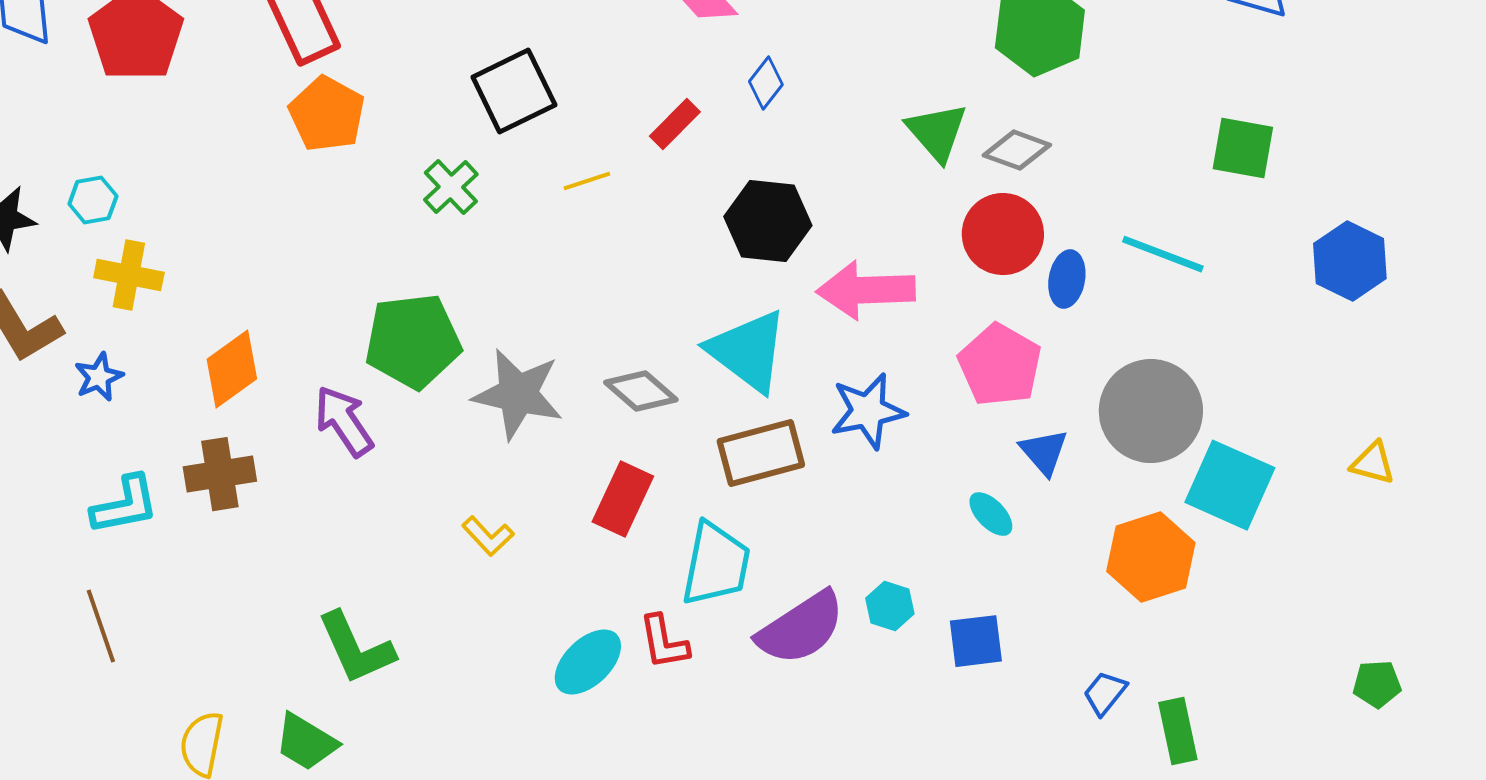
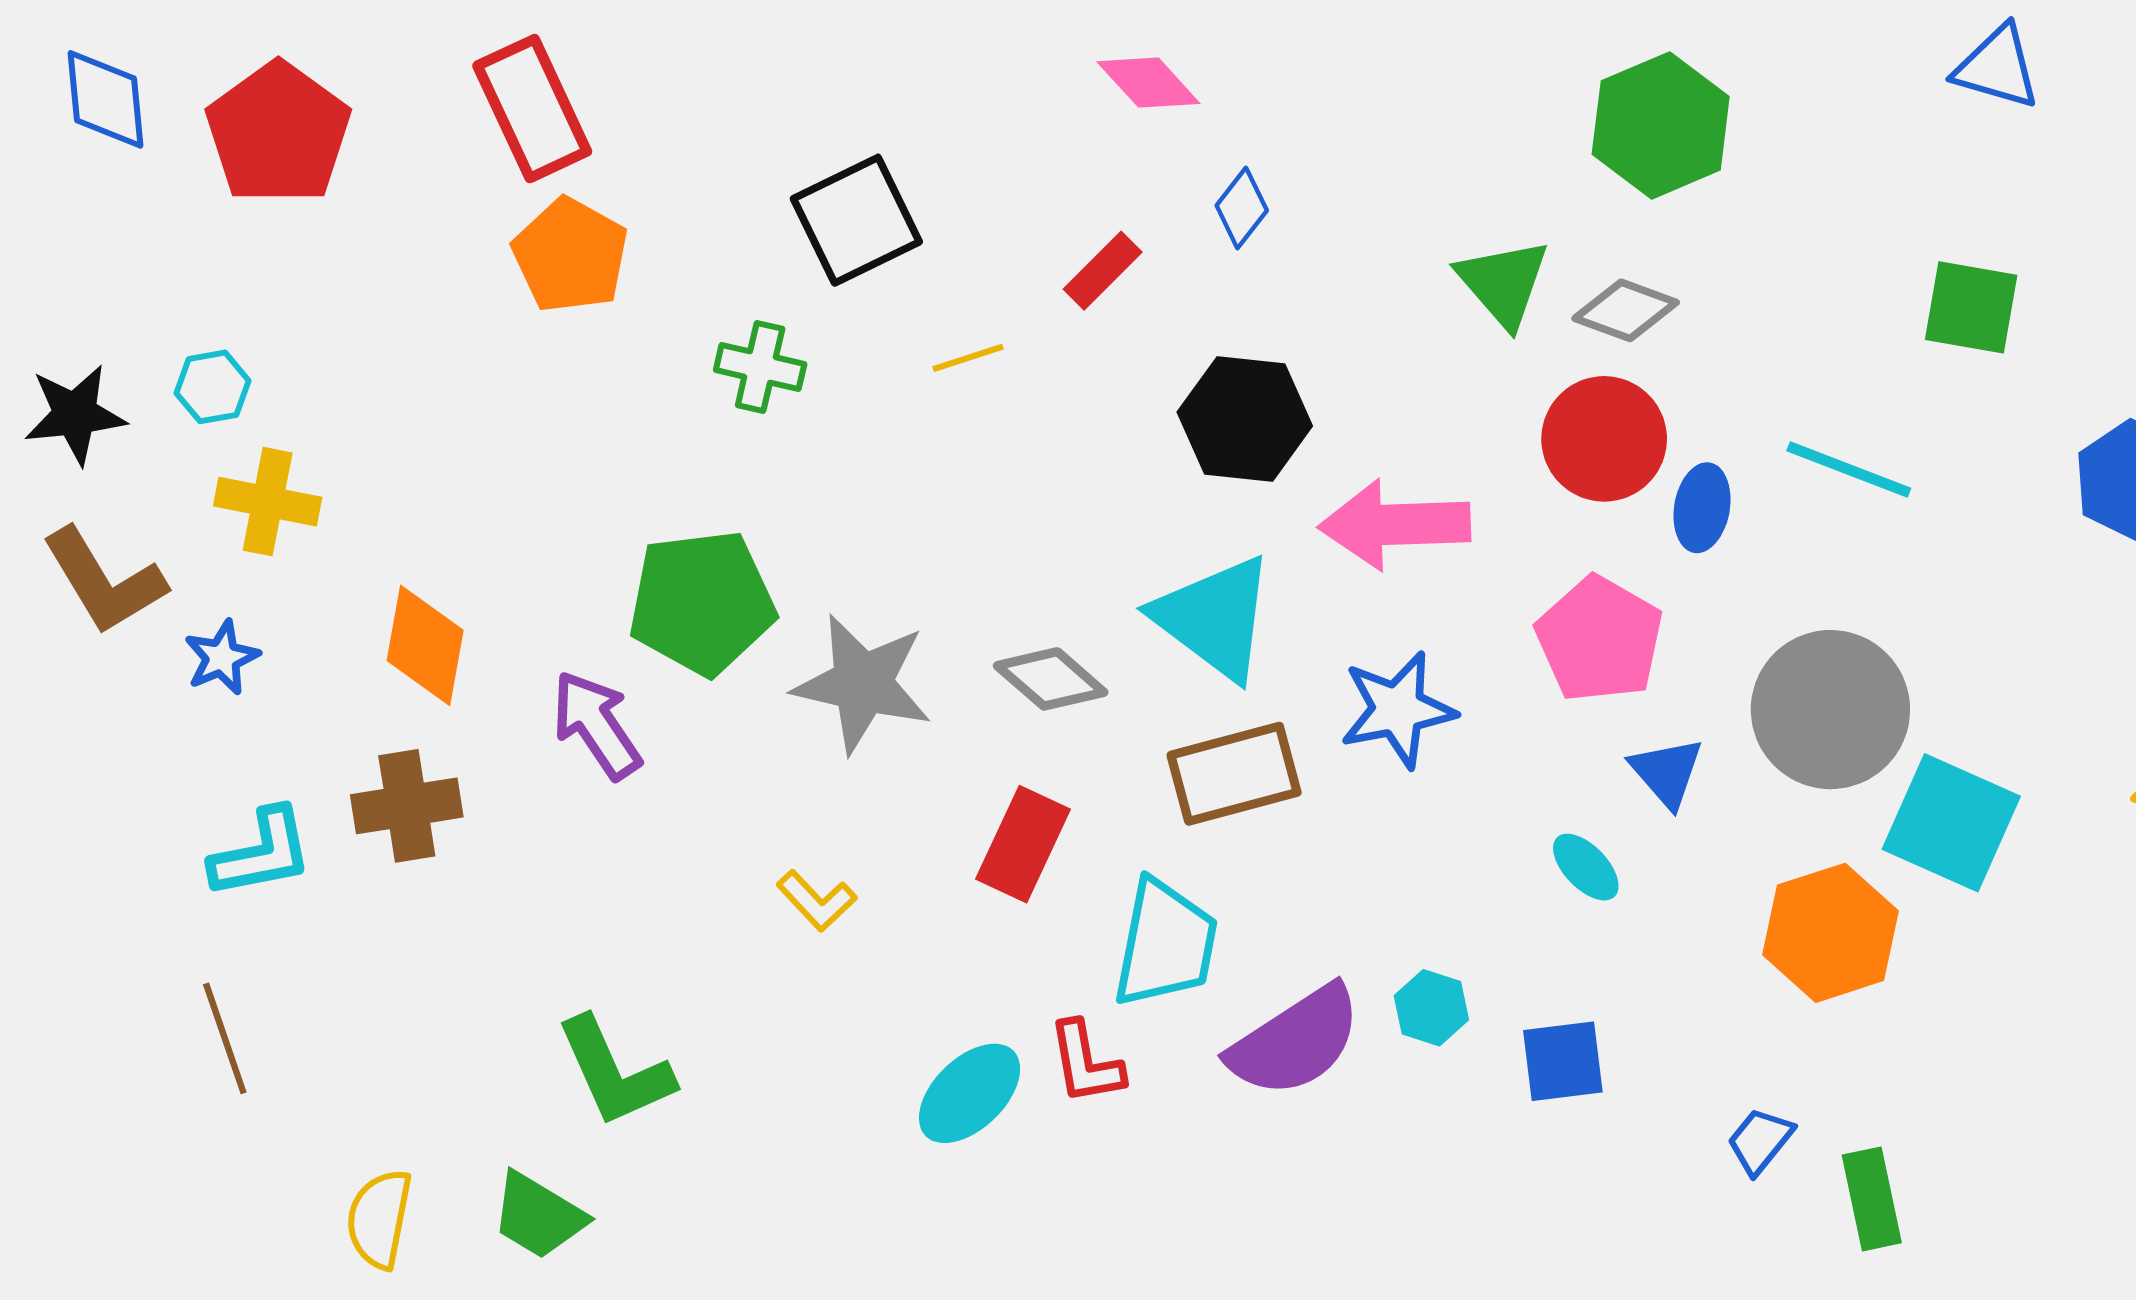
green cross: (451, 187) -> (760, 367), turned -34
orange diamond: (232, 369) -> (425, 645), turned -44

